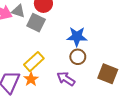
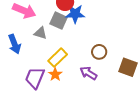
gray triangle: (18, 11) -> (40, 33), moved
blue star: (77, 37) -> (75, 14), moved

